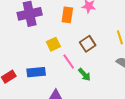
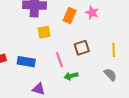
yellow square: (53, 44) -> (44, 32), moved
green arrow: (84, 74) -> (71, 76), turned 104

